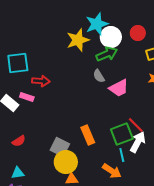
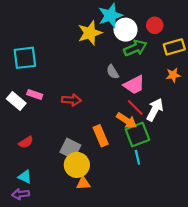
green arrow: (107, 54) -> (135, 48), moved
red arrow: (41, 81) -> (71, 100), moved
red line: (136, 125) -> (135, 108), moved
white arrow: (138, 142) -> (155, 110), moved
orange arrow: (112, 171) -> (127, 121), moved
cyan triangle: (18, 173) -> (25, 177), turned 32

